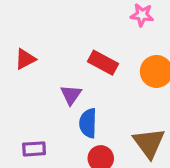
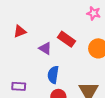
purple triangle: (71, 95) -> (45, 48), moved, turned -40

